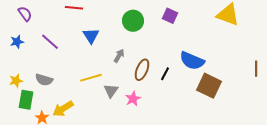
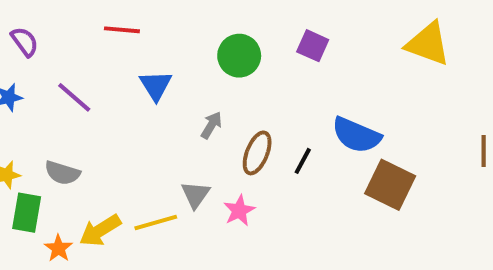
yellow line: (91, 78) -> (156, 222), moved

